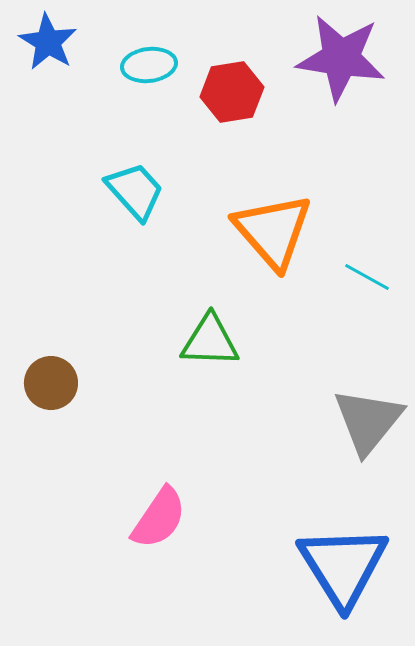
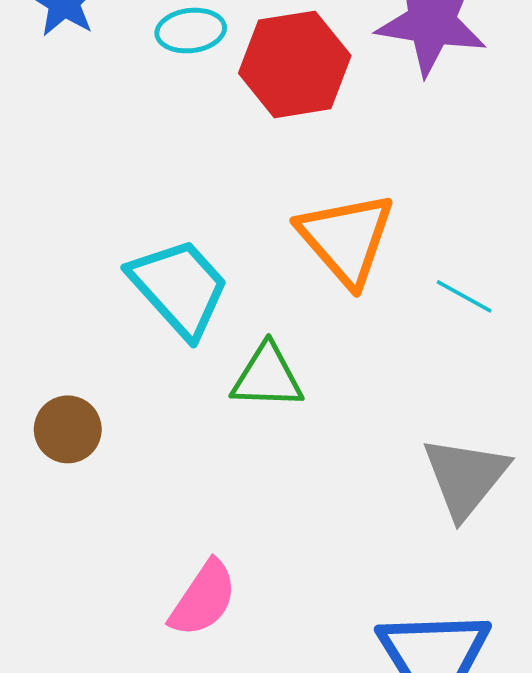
red hexagon: (232, 92) -> (295, 64), size x1.4
cyan trapezoid: (135, 191) -> (179, 288), moved, size x1.4

